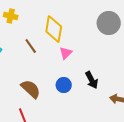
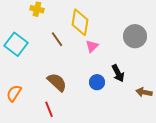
gray circle: (109, 23) -> (135, 36), moved
blue circle: (64, 85) -> (97, 82), moved

